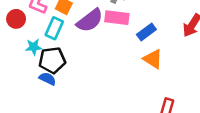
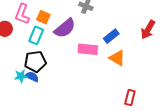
pink rectangle: (117, 18) -> (88, 49), moved
cyan star: (34, 47) -> (21, 76), moved

